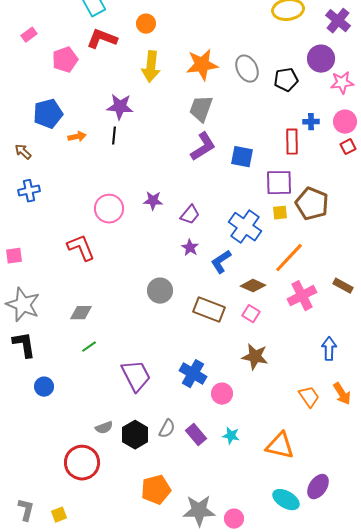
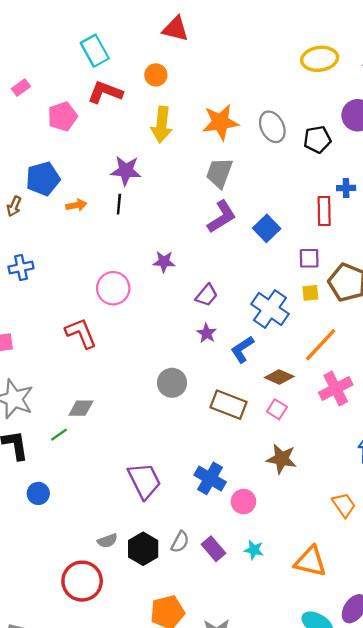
brown arrow: (23, 152) -> (14, 206), moved, turned -108
blue square: (242, 157) -> (267, 228), turned 35
purple square: (279, 183) -> (309, 258), size x0.7
purple star: (153, 201) -> (164, 262), moved
green line: (89, 347) -> (59, 435), moved

